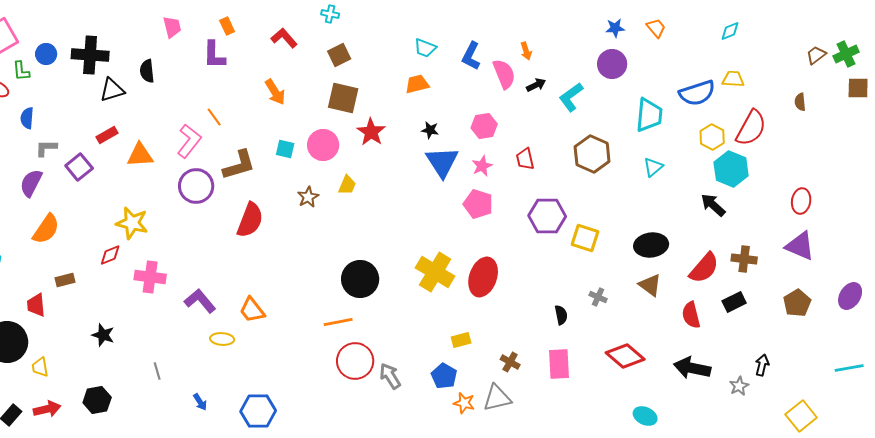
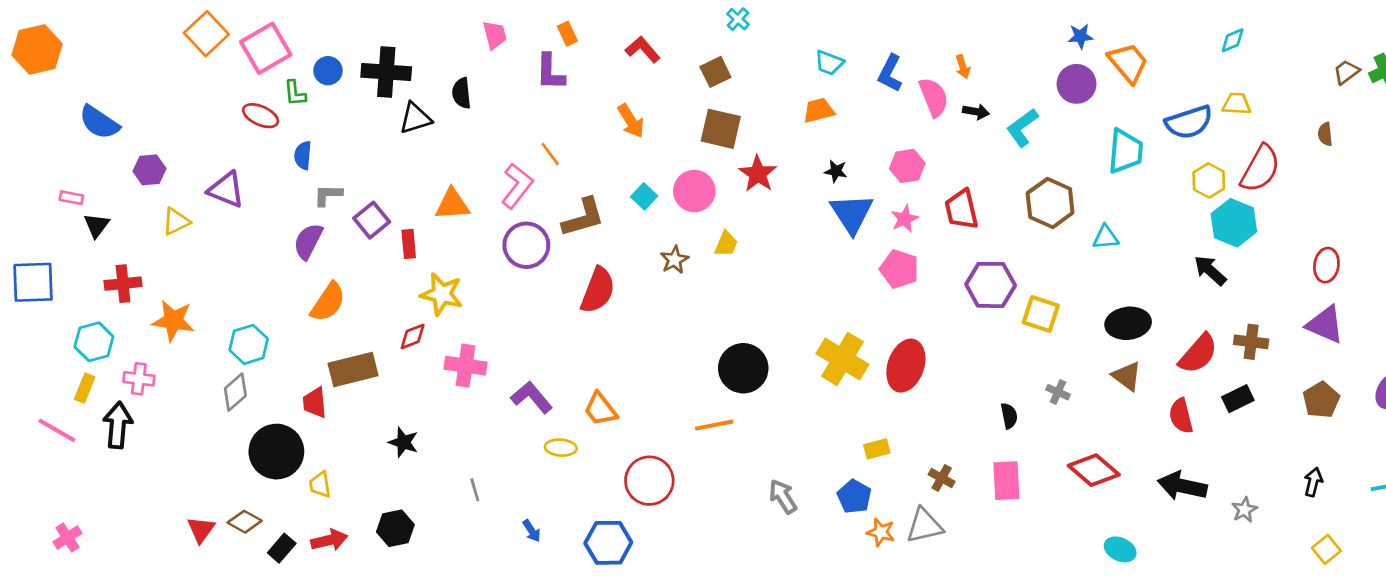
cyan cross: (330, 14) -> (738, 19), moved, turned 30
orange trapezoid: (656, 28) -> (1128, 63), moved, size x1.6
black arrow: (536, 85) -> (976, 112), turned 36
red rectangle: (107, 135) -> (409, 244), moved, turned -65
cyan square: (285, 149) -> (644, 196), turned 30
red trapezoid: (525, 159) -> (961, 210), size x1.4
cyan triangle: (653, 167) -> (1106, 237), moved, turned 35
brown rectangle: (65, 280) -> (353, 370), size x1.8
red circle: (355, 361) -> (649, 481), moved
black arrow: (762, 365) -> (1313, 482), moved
yellow square: (801, 416) -> (1326, 549), size x0.7

